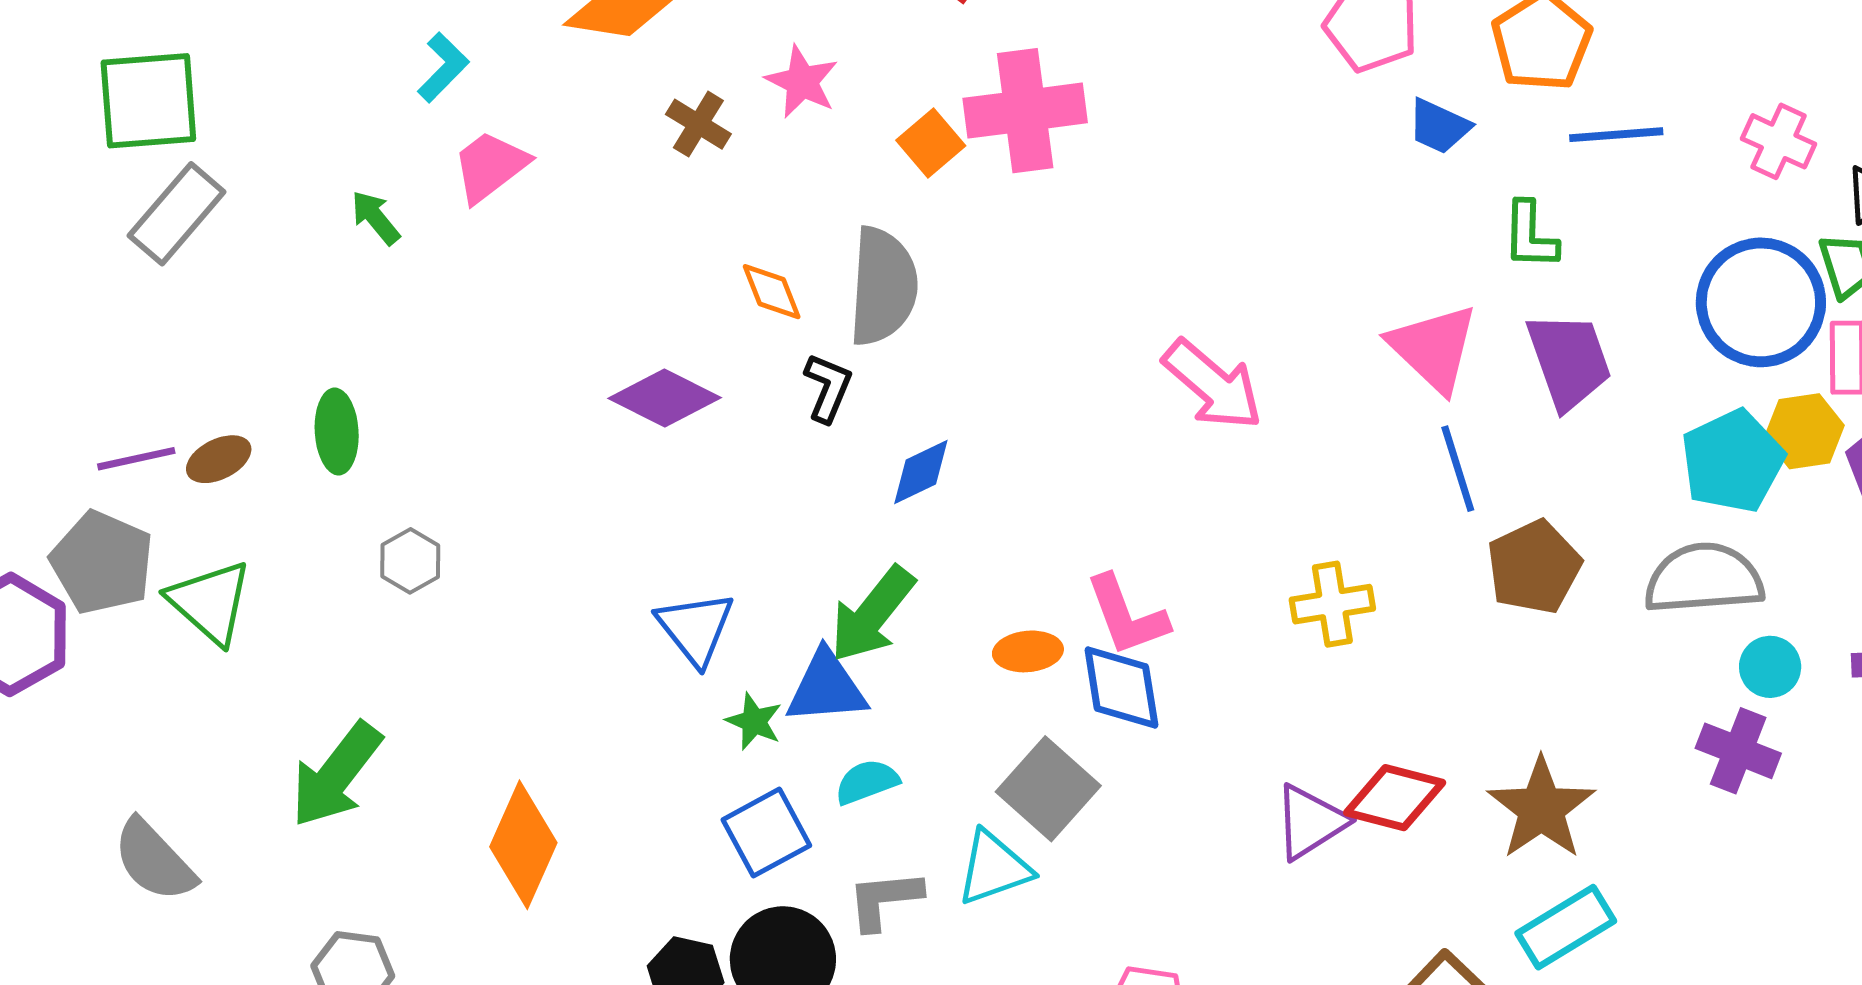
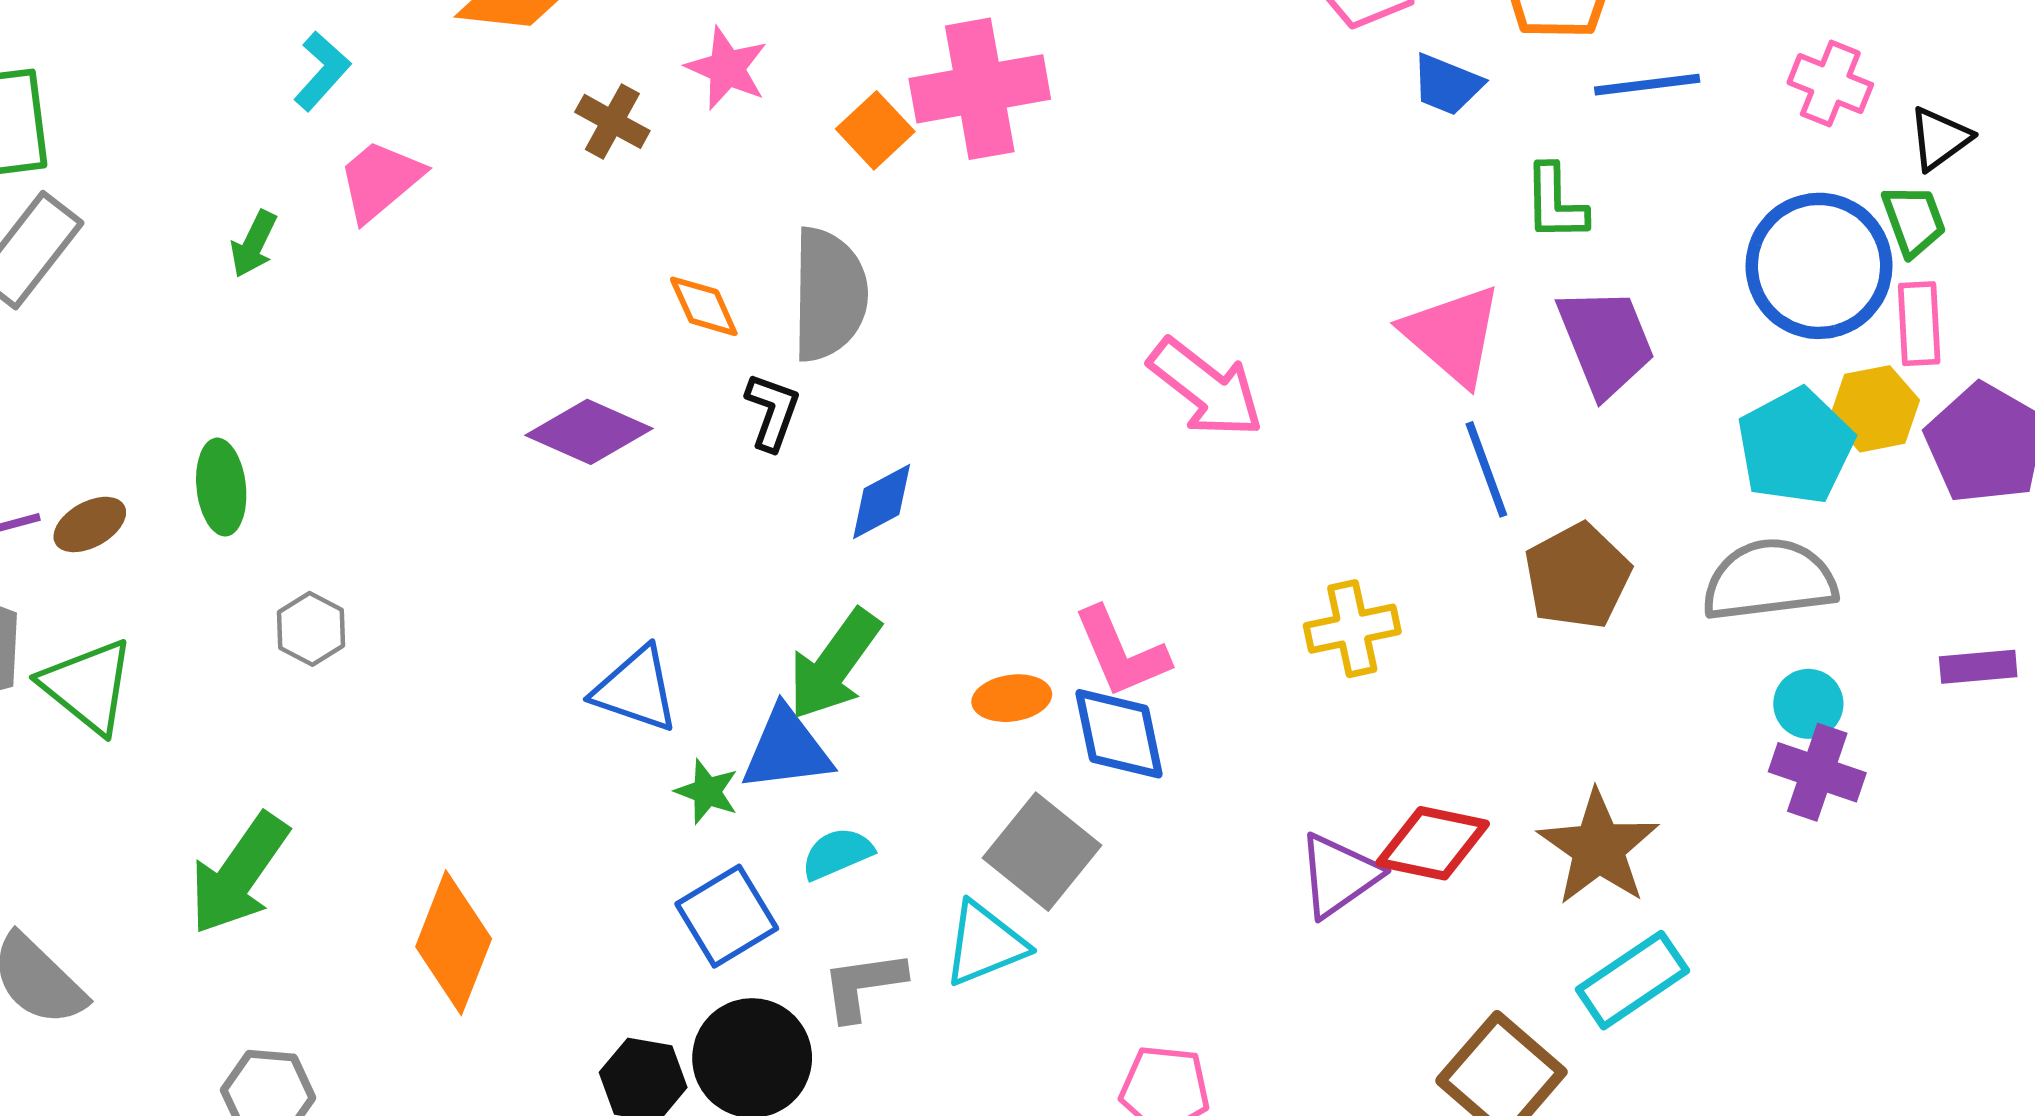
green arrow: (375, 218) -> (254, 244), turned -112
blue triangle: (695, 628) -> (636, 689), turned -30
cyan circle: (1770, 667) -> (1808, 704), moved

